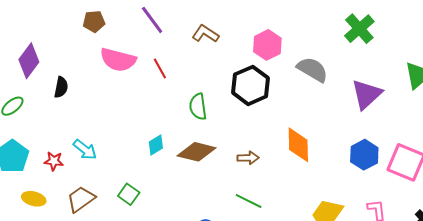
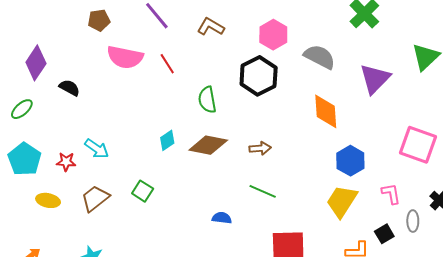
black semicircle: (61, 87) -> (69, 88), turned -70
orange diamond: (298, 145) -> (326, 111), moved
blue hexagon: (364, 155) -> (350, 161), moved

